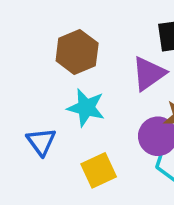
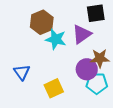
cyan star: (86, 108) -> (56, 39), moved

